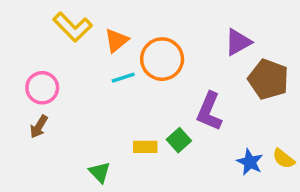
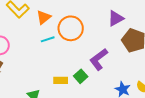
purple L-shape: (209, 111) -> (99, 59), turned 30

